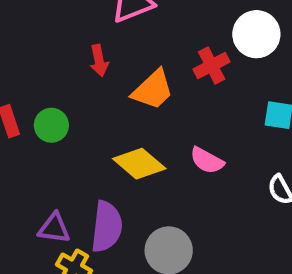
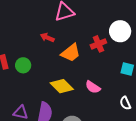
red arrow: (99, 61) -> (47, 38), turned 120

